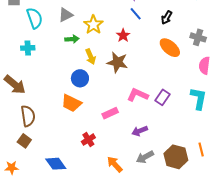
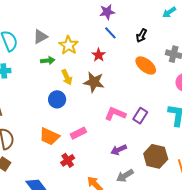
orange trapezoid: (71, 103) -> (49, 136), moved
pink rectangle: (110, 113) -> (78, 133), moved
brown hexagon: (176, 157) -> (156, 156), moved

